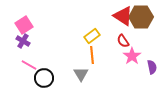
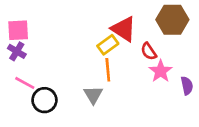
red triangle: (123, 16) -> (124, 29), moved
pink square: (24, 25) -> (18, 30), turned 30

